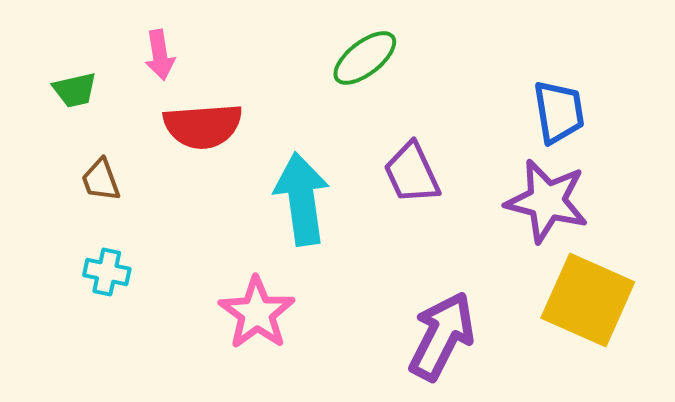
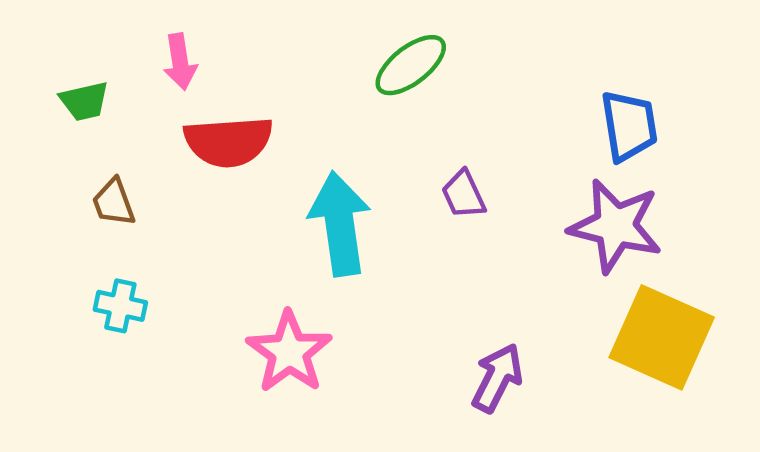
purple trapezoid: (412, 173) -> (464, 194), size x0.7
purple arrow: (442, 336) -> (497, 378), size x0.7

